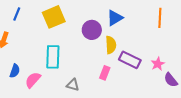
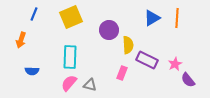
blue triangle: (115, 18) -> (152, 18), moved
blue semicircle: (15, 71) -> (32, 71), turned 72
pink semicircle: (33, 80) -> (69, 83), moved

